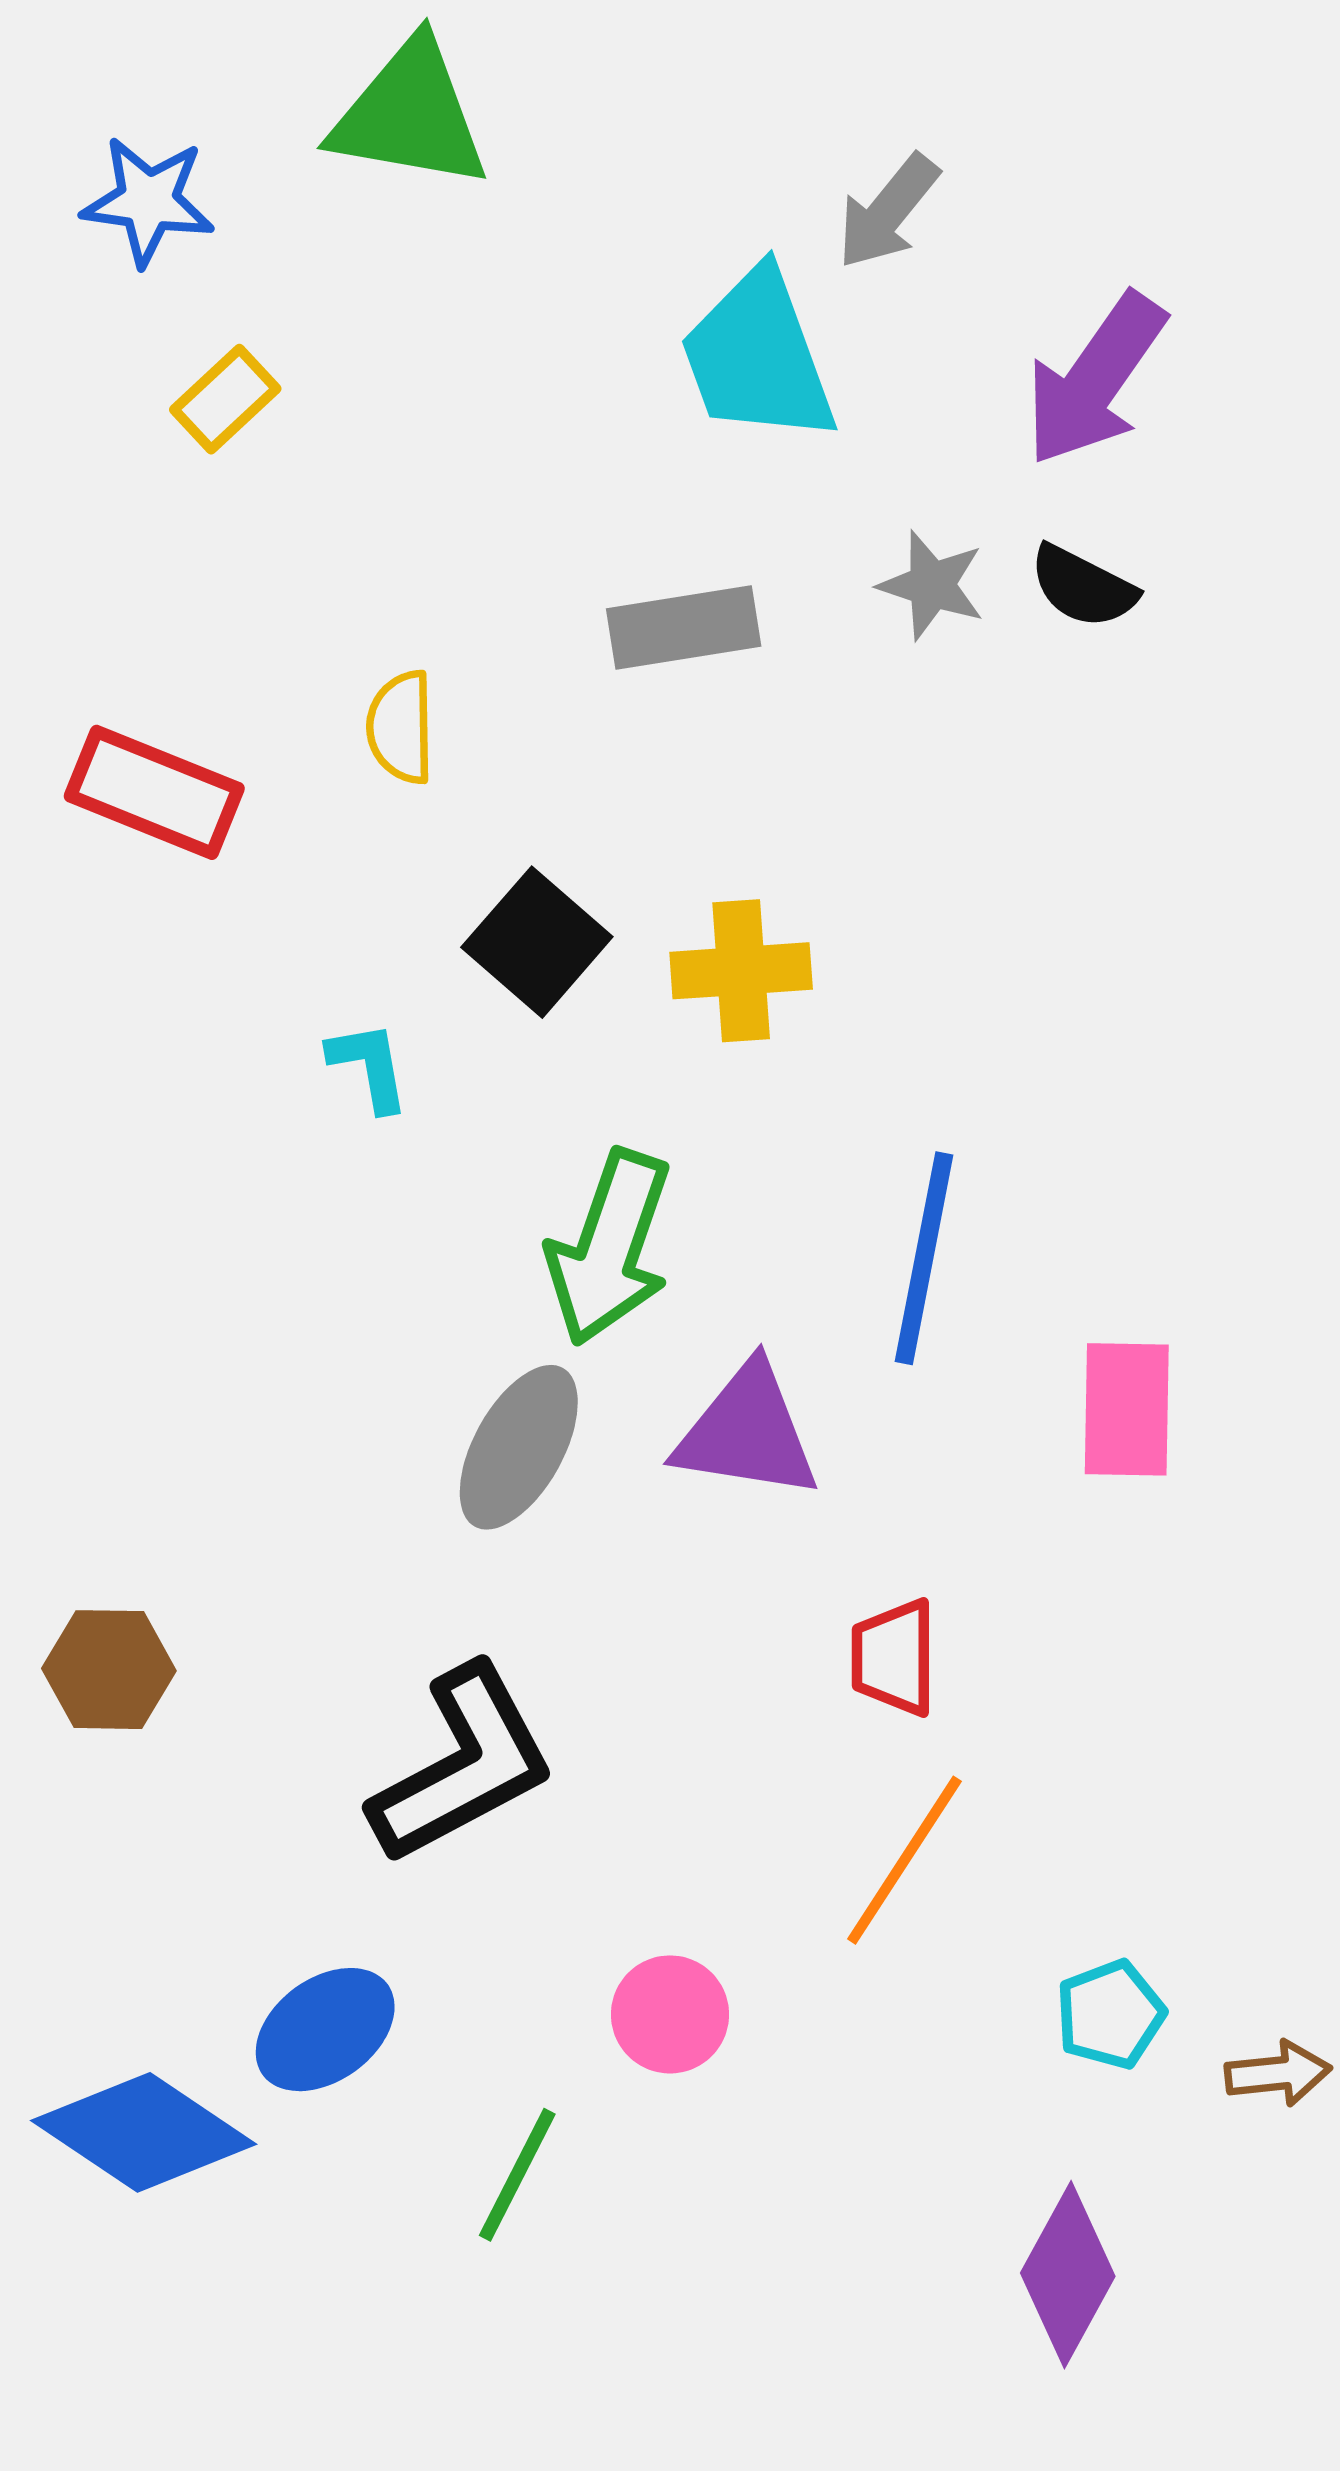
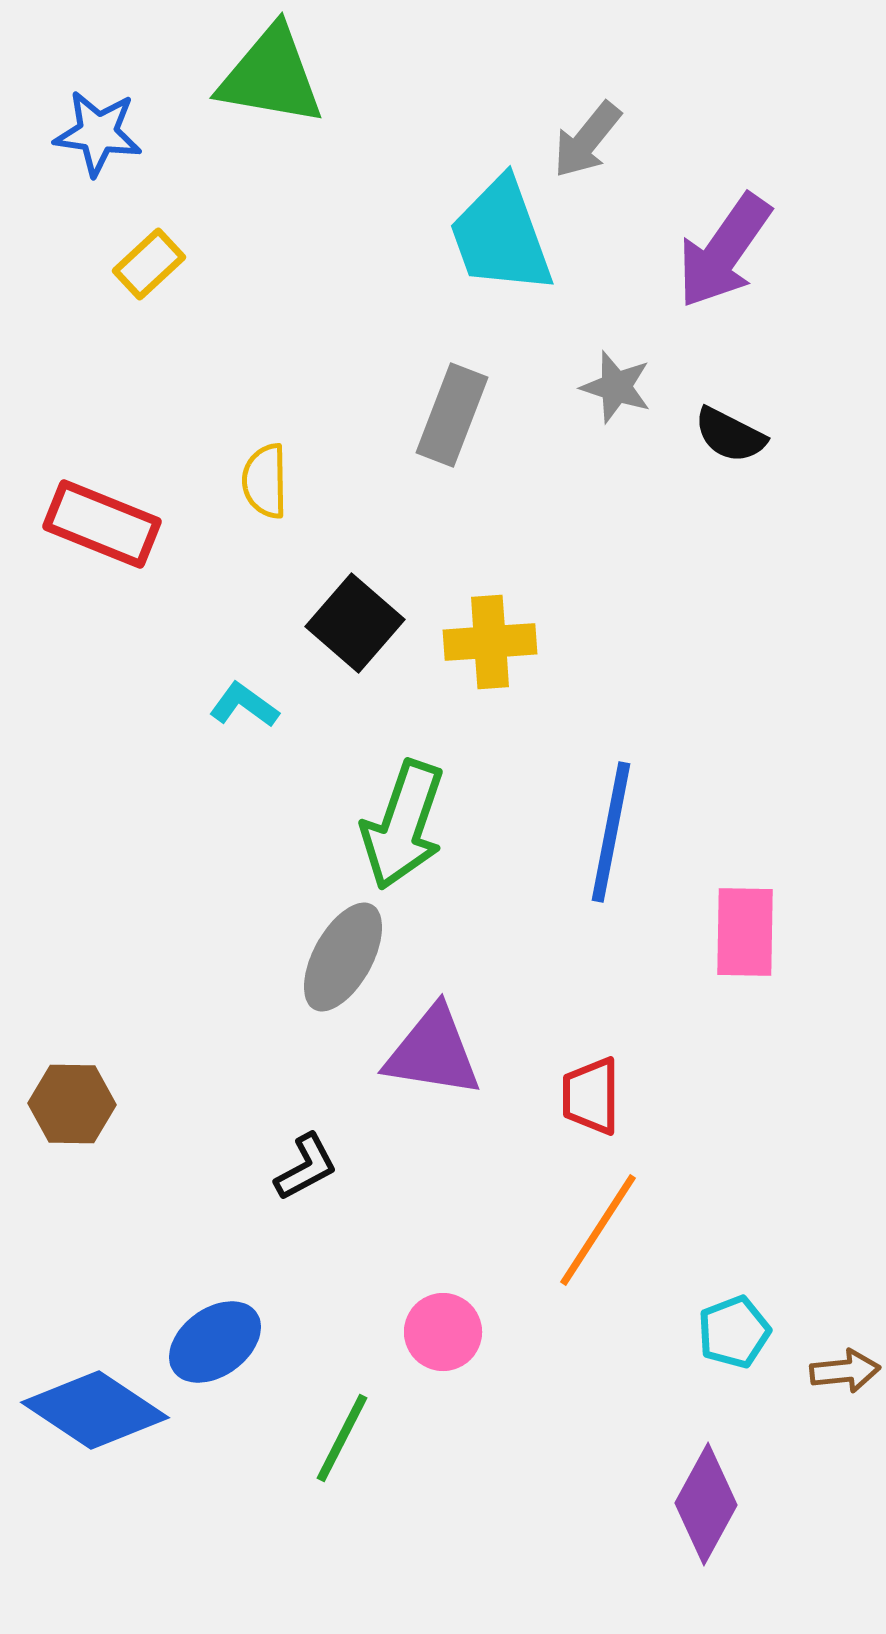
black semicircle: (1083, 587) -> (730, 435), moved
gray rectangle: (684, 627) -> (452, 415), turned -60
cyan L-shape: (369, 1066) -> (244, 705), turned -44
purple triangle: (747, 1432) -> (433, 1052), moved
black L-shape: (463, 1765) -> (306, 1167), size x0.5

